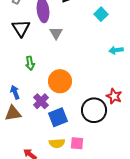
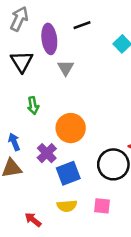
pink square: (77, 143) -> (102, 206), moved

